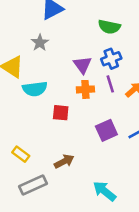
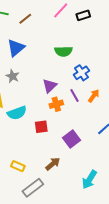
blue cross: (111, 59) -> (82, 73), moved
purple triangle: (82, 65) -> (50, 86), turned 35
purple square: (106, 130) -> (72, 139), moved
cyan arrow: (105, 191) -> (89, 180), turned -84

